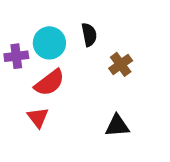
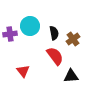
black semicircle: (89, 35) -> (54, 33), moved
red semicircle: (49, 83) -> (55, 56), moved, turned -90

